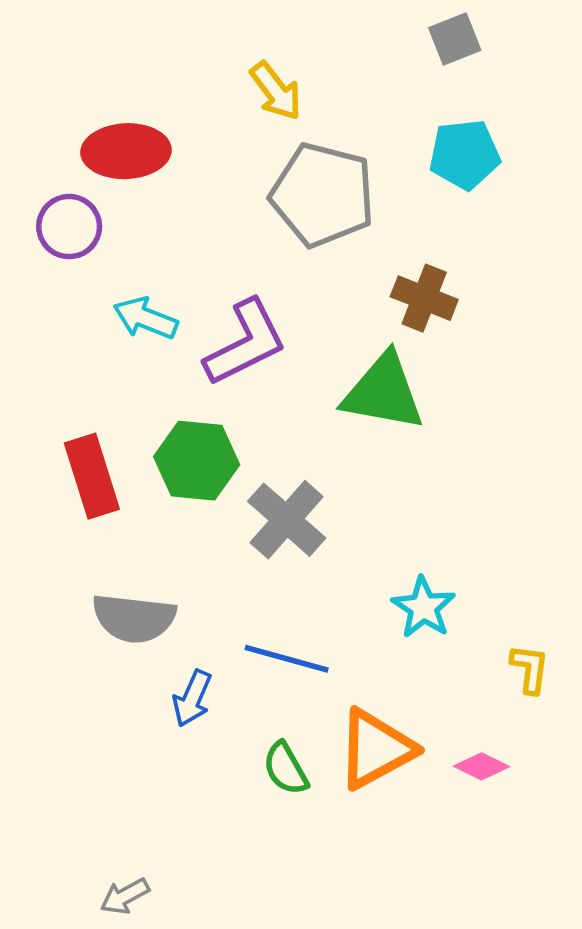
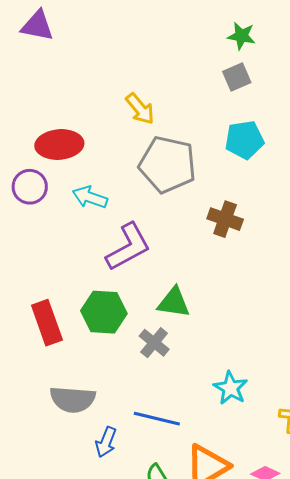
cyan arrow: (145, 318) -> (90, 197), moved
green triangle: (383, 392) -> (174, 302), moved, size x0.7
gray cross: (287, 520) -> (154, 343), size x0.7

